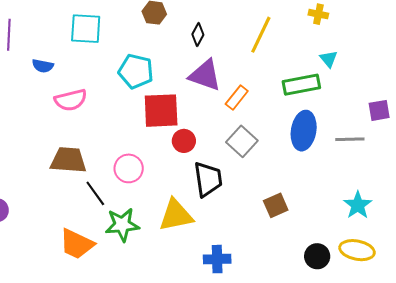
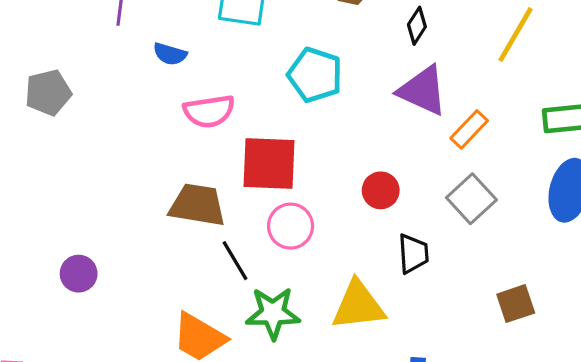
red square: (161, 111) -> (269, 163), moved
black trapezoid: (208, 179) -> (413, 254), size x0.7

